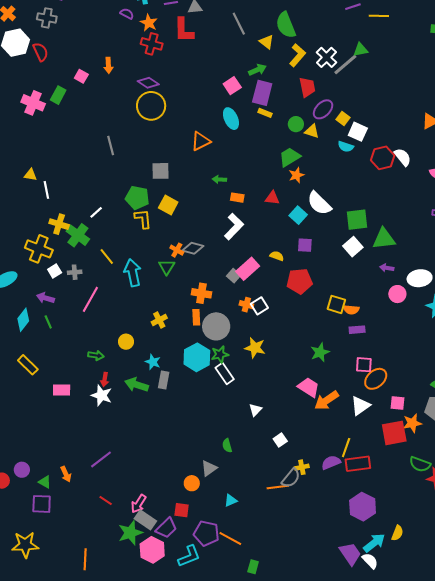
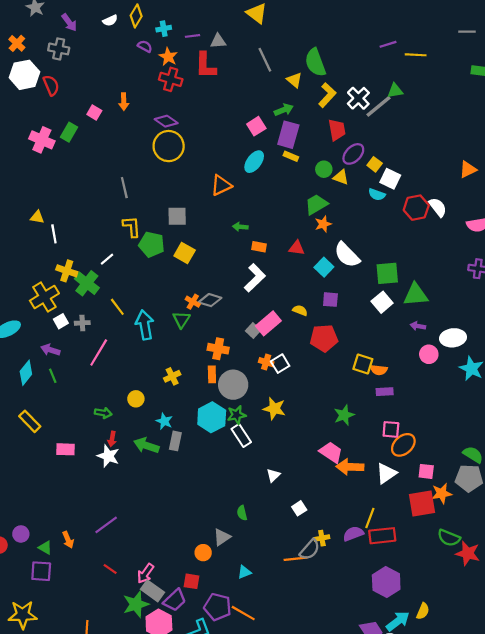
cyan ellipse: (231, 119) -> (254, 162), turned 60
yellow L-shape: (143, 219) -> (132, 227), moved
yellow cross: (39, 249) -> (44, 297), turned 36
orange arrow: (326, 400) -> (350, 467), turned 35

